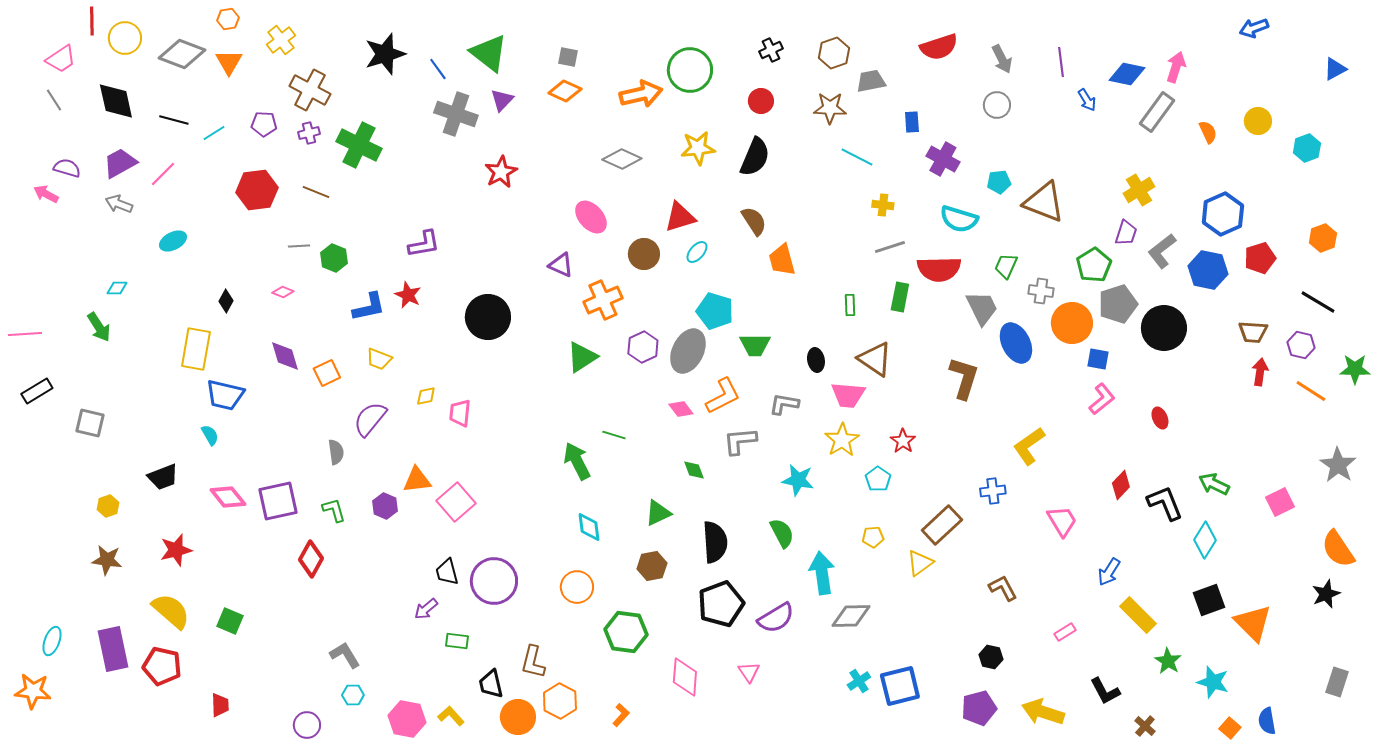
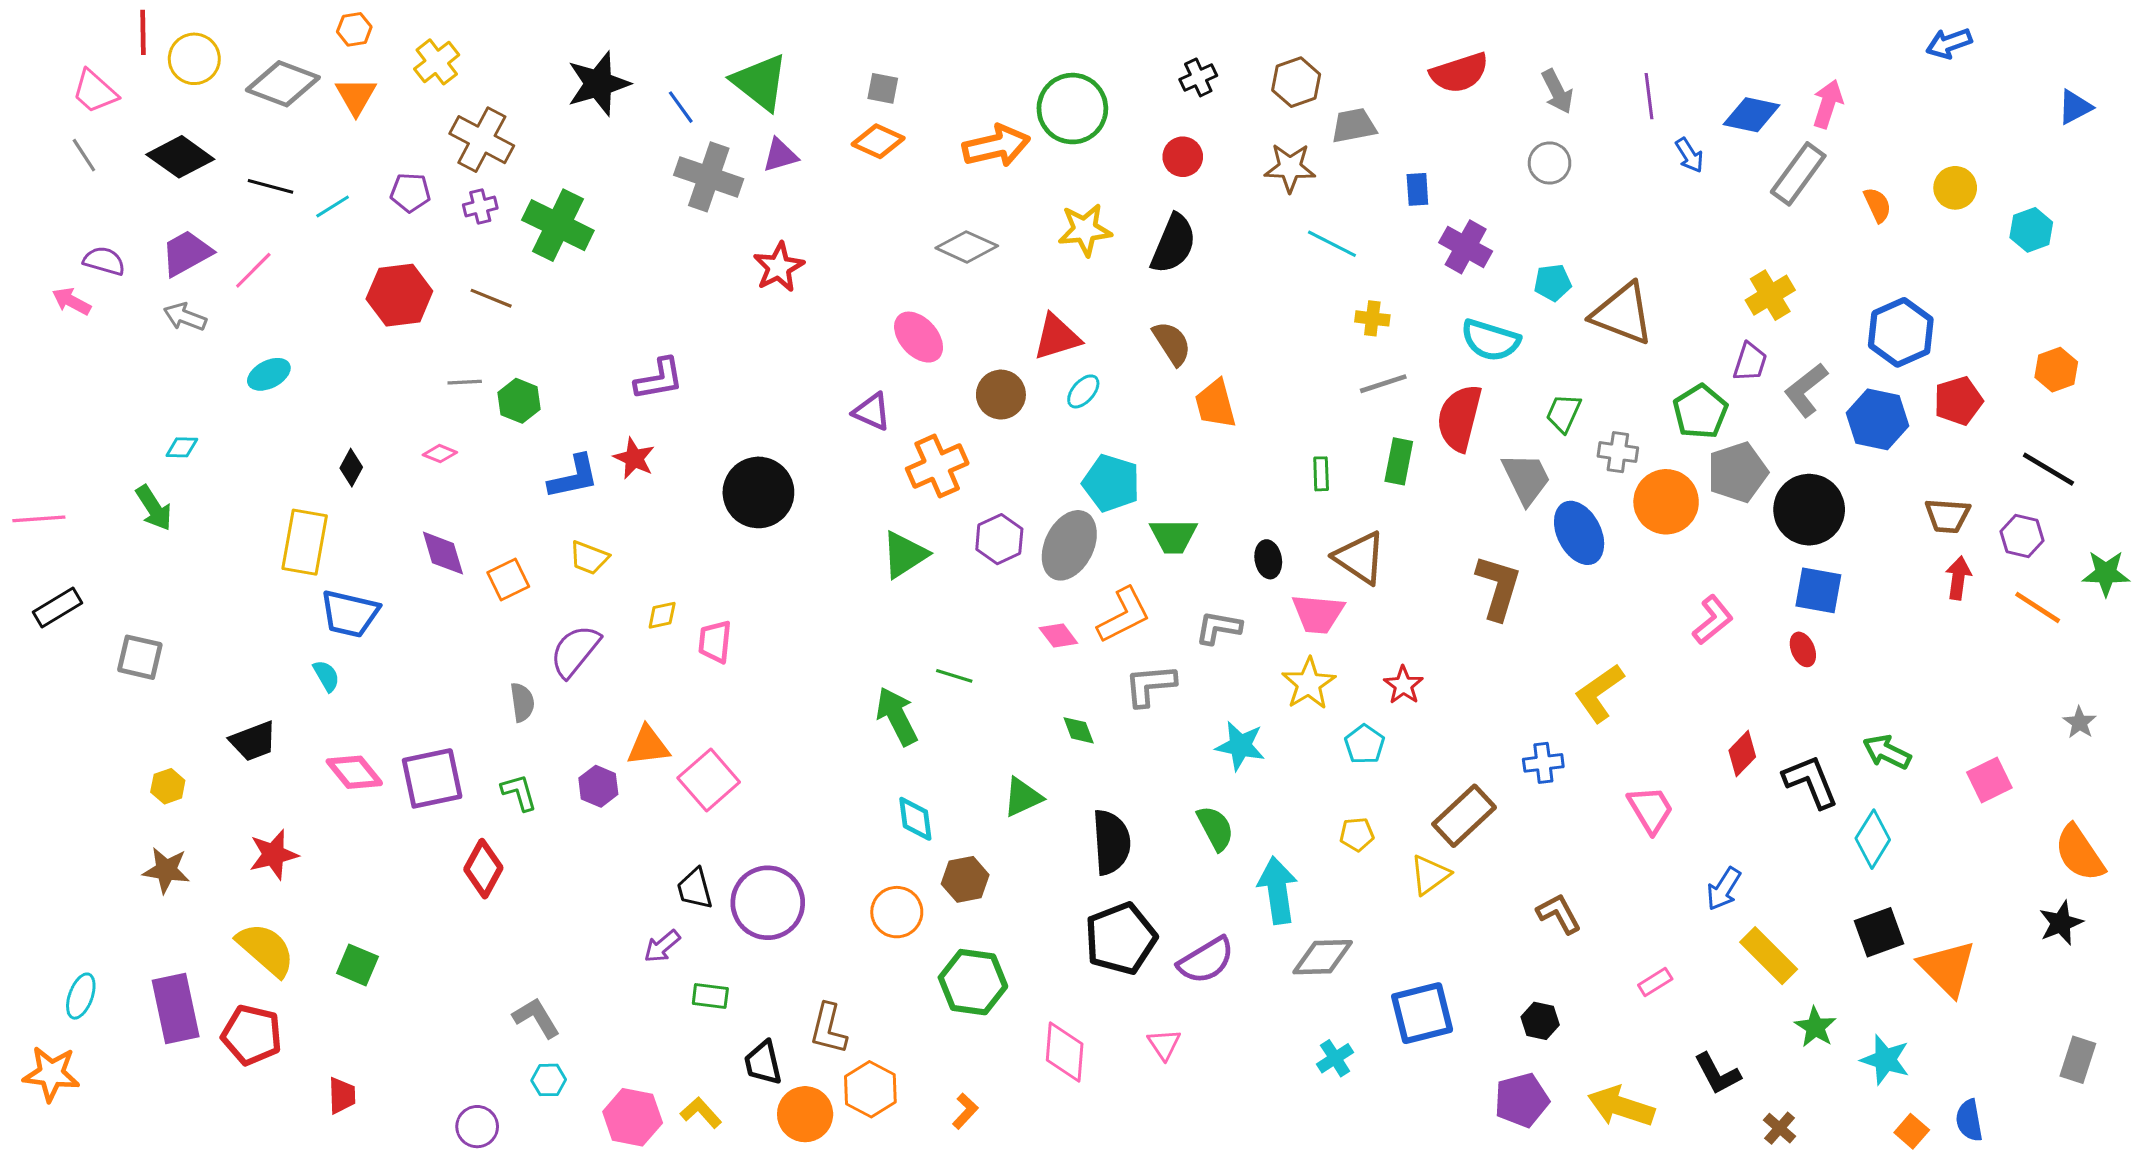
pink trapezoid: (61, 59) -> (95, 91), turned 76
purple triangle: (502, 100) -> (780, 155), turned 30
black diamond: (116, 101) -> (180, 157), turned -42
red semicircle: (939, 269) -> (1459, 418), turned 105
blue square: (1098, 359) -> (1818, 590), moved, size x1.4
gray star: (1338, 465) -> (2080, 722), size x0.6
brown hexagon: (652, 566) -> (965, 879), moved
blue square: (900, 686) -> (1422, 1013), moved

